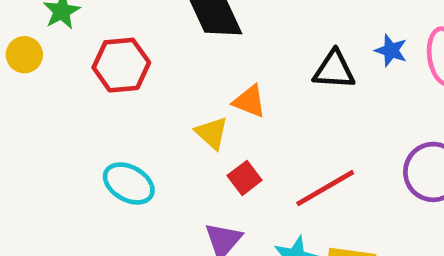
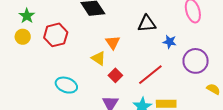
blue star: (391, 50) -> (170, 42), moved
yellow circle: (24, 55) -> (23, 37), moved
orange triangle: (249, 101) -> (113, 42), turned 42

